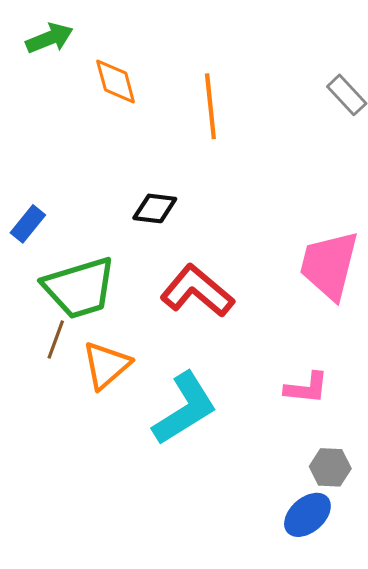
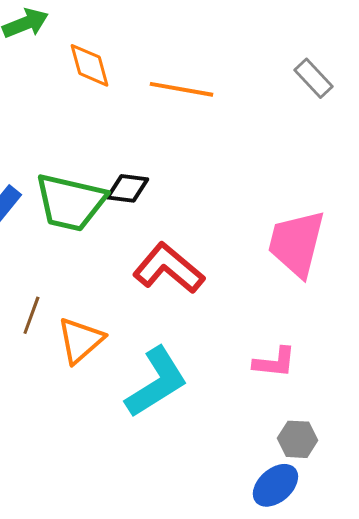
orange line: (210, 106) -> (181, 89), turned -74
green trapezoid: (79, 288) -> (70, 202), moved, turned 30

